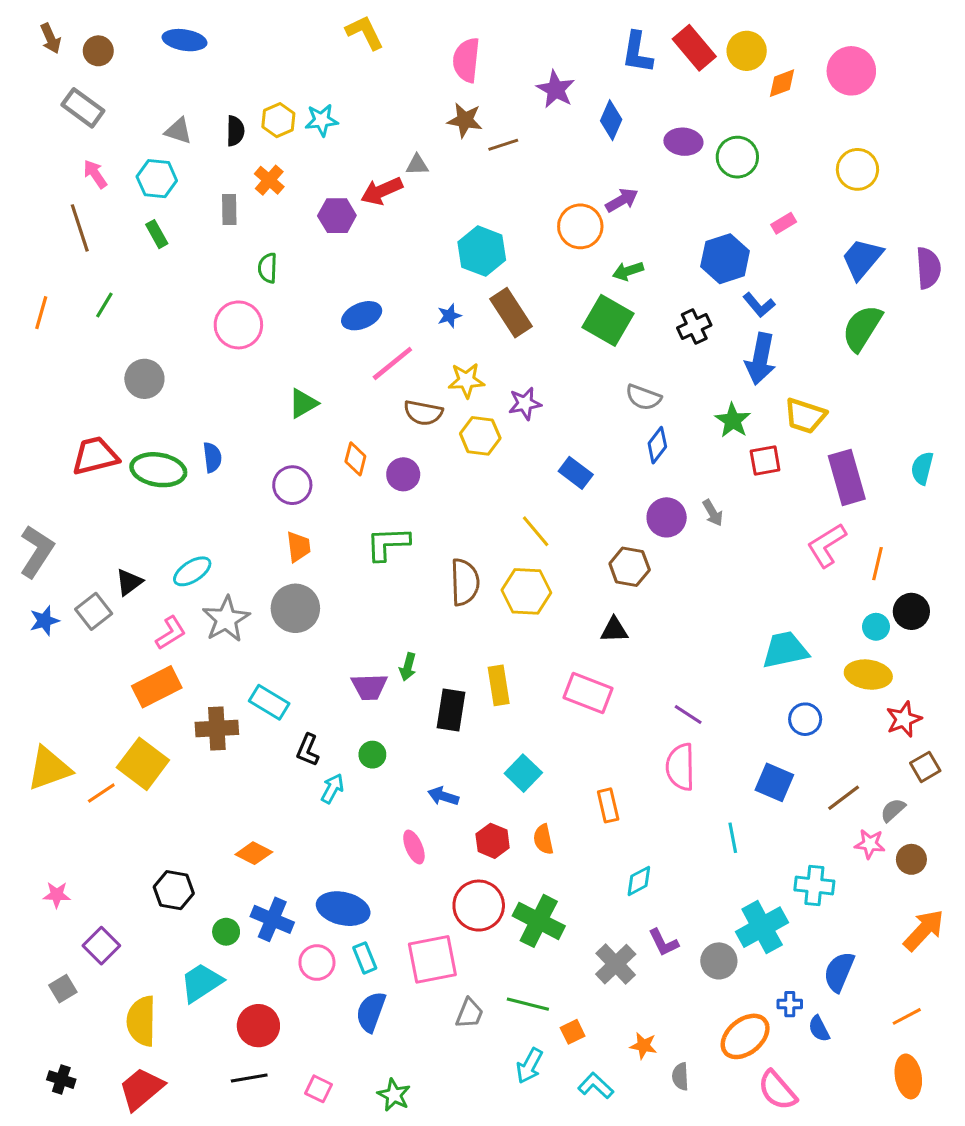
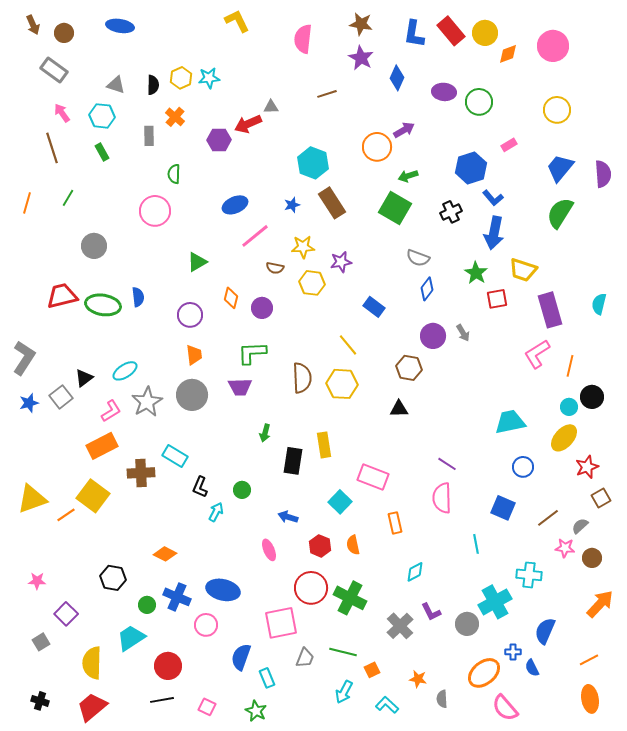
brown star: (465, 120) -> (361, 24), moved
brown semicircle: (423, 413) -> (275, 268), size x0.7
yellow ellipse: (868, 675) -> (564, 438), turned -56
purple trapezoid: (369, 687) -> (240, 387), moved
pink rectangle: (588, 693) -> (373, 477), moved
cyan rectangle: (365, 958) -> (267, 678), moved

